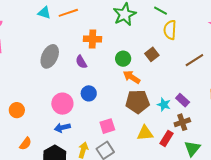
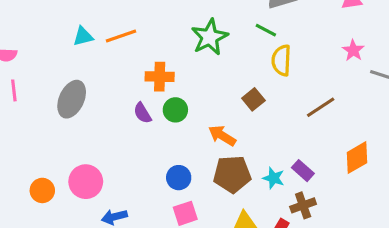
cyan triangle: (44, 13) -> (83, 36), turned -32
gray ellipse: (50, 56) -> (72, 99), moved
green circle: (123, 59) -> (175, 110), moved
blue circle: (89, 93) -> (179, 178), moved
pink circle: (62, 104) -> (86, 182), moved

